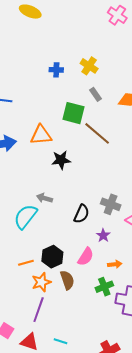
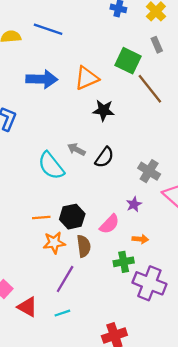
orange triangle: (41, 135) -> (87, 78), turned -30
black semicircle: (82, 214) -> (104, 157), moved
cyan semicircle: (25, 217) -> (51, 166), turned -88
purple line: (39, 310) -> (65, 279), moved
cyan line: (60, 341) -> (62, 313), turned -48

